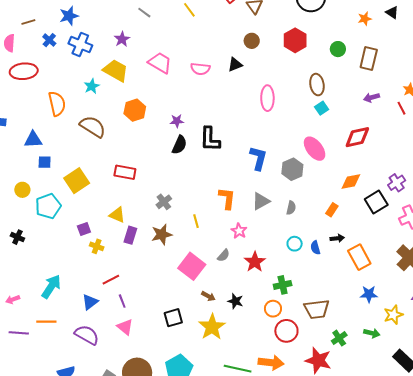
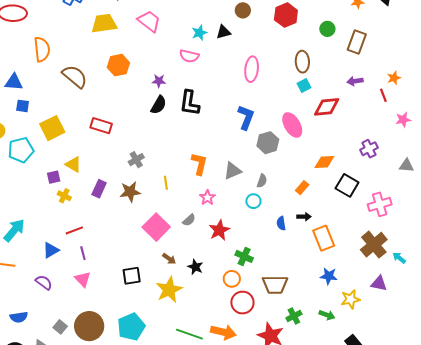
pink semicircle: (200, 69) -> (189, 56), moved
yellow trapezoid: (116, 70) -> (104, 23), turned -44
cyan star: (92, 86) -> (199, 33), moved
red diamond: (357, 137) -> (327, 107), moved
blue L-shape: (258, 158) -> (246, 117), moved
purple cross: (397, 183) -> (369, 149), moved
black square: (376, 202) -> (347, 185), turned -35
yellow triangle: (117, 215) -> (73, 164), moved
cyan circle: (295, 244) -> (253, 201), moved
green cross: (283, 285) -> (244, 256), turned 30
purple semicircle: (87, 335) -> (44, 282), size x0.7

